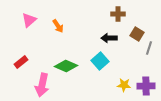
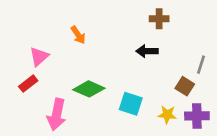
pink triangle: (29, 20) -> (39, 57), moved
brown square: (137, 34) -> (185, 86), moved
cyan square: (100, 61) -> (131, 104), moved, turned -30

